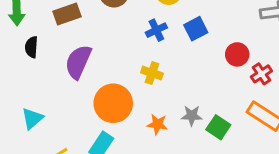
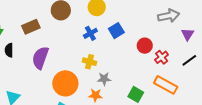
gray star: (192, 116) -> (104, 79), moved

